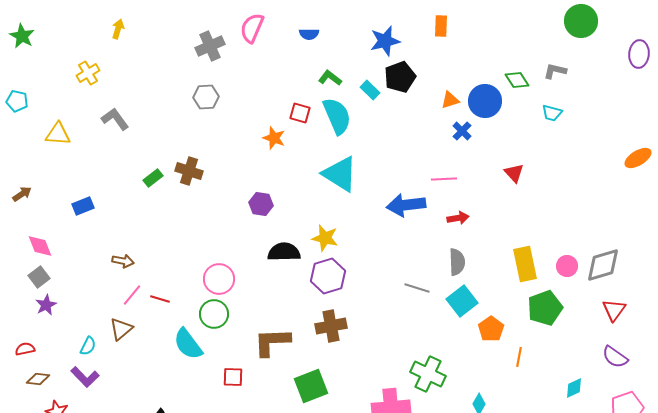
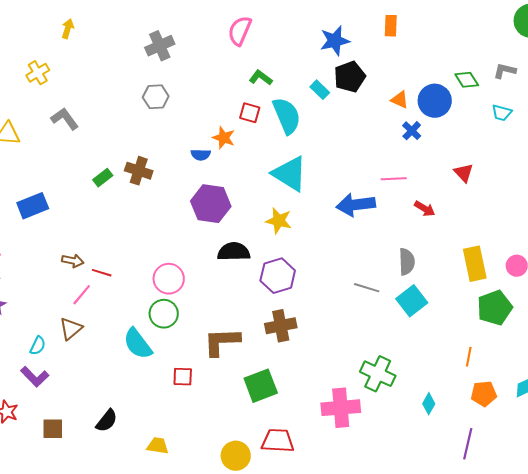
pink semicircle: (252, 28) -> (240, 31), moved
blue semicircle: (309, 34) -> (201, 155), moved
green L-shape: (330, 78) -> (261, 78), moved
orange triangle: (450, 100) -> (400, 100), turned 42
purple hexagon: (261, 204) -> (211, 204), size x1.6
blue rectangle: (83, 206) -> (33, 206), size x1.4
red arrow: (458, 218) -> (425, 209), moved, turned 40
yellow star: (325, 238) -> (279, 221), moved
red line: (160, 299) -> (102, 273), moved
orange pentagon: (491, 329) -> (484, 394), moved, turned 30

